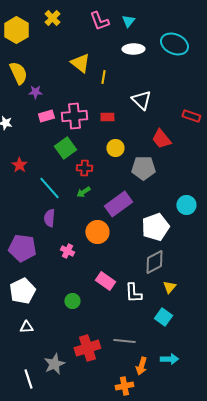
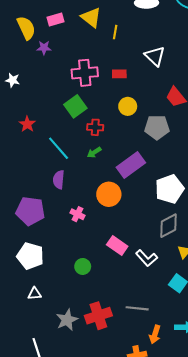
pink rectangle: (46, 116) -> (55, 19), moved
white pentagon: (22, 291) -> (30, 256), turned -30
white L-shape: (133, 293) -> (147, 258), turned -40
gray star: (54, 364) -> (67, 320), moved

